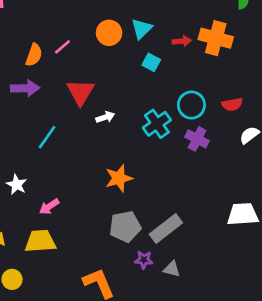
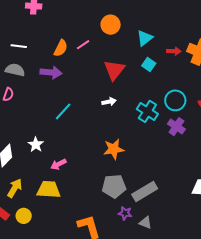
orange circle: (109, 33) -> (111, 25), moved
red triangle: (80, 92) -> (114, 70), moved
cyan cross: (157, 124) -> (147, 111), turned -30

